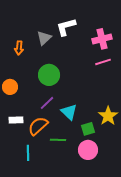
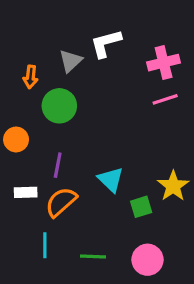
green circle: (49, 75) -> (59, 106), moved
purple line: (47, 103) -> (58, 165), moved, turned -35
green line: (58, 140) -> (93, 257), moved
pink circle: (88, 150) -> (148, 260), moved

